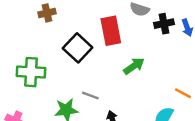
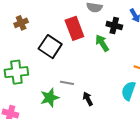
black cross: (164, 24) -> (114, 25), moved, turned 35
green arrow: (134, 66) -> (102, 43), moved, turned -78

